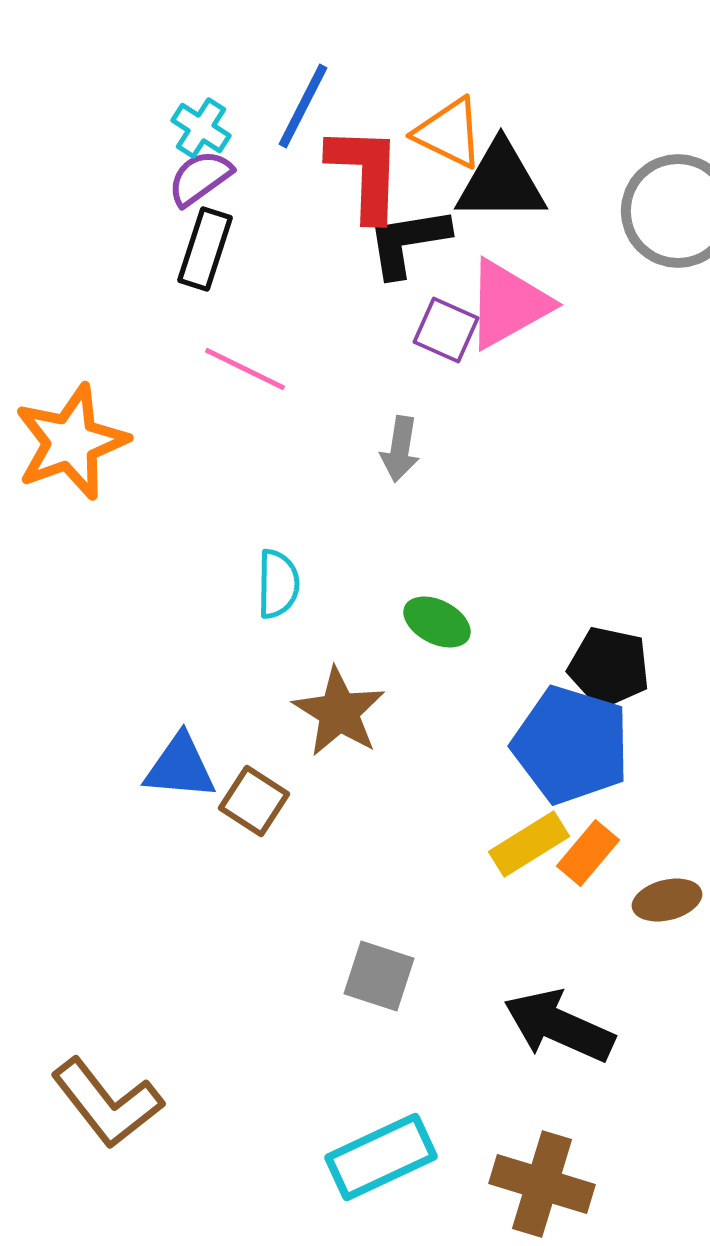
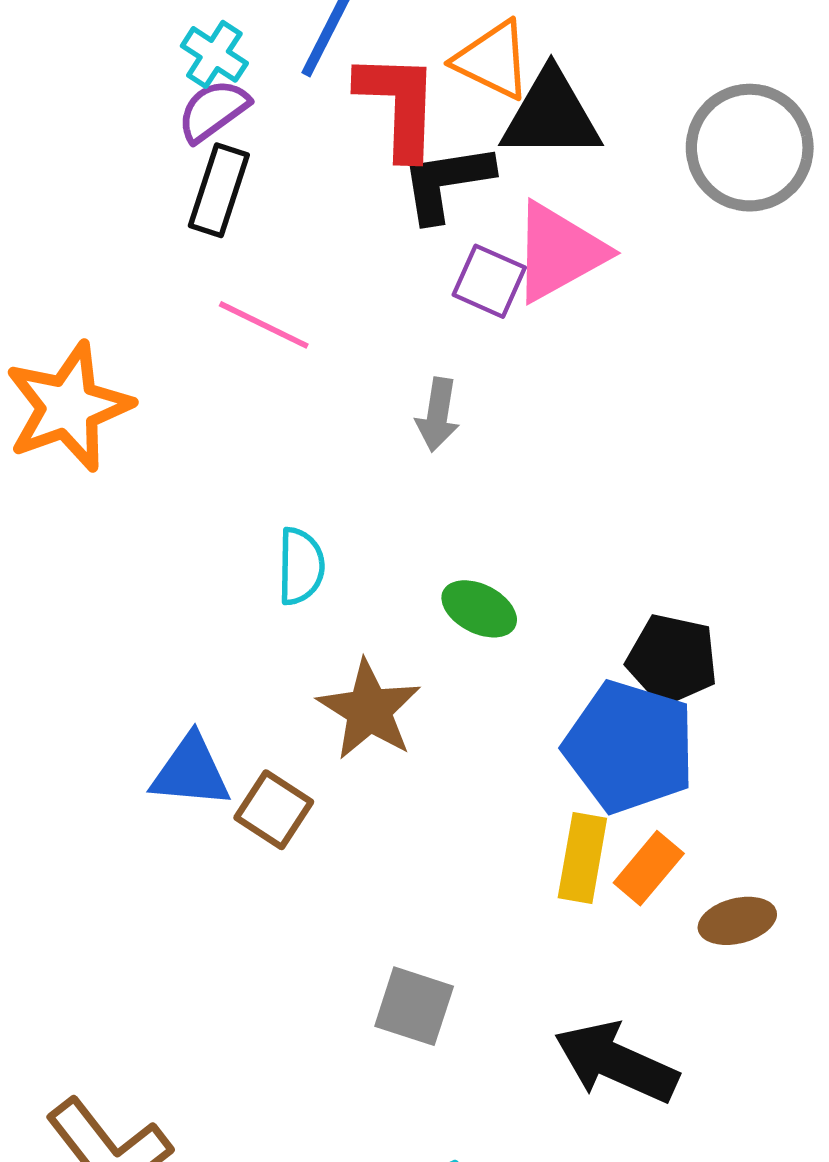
yellow rectangle: (529, 844) -> (582, 858), turned -48

